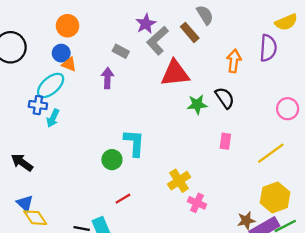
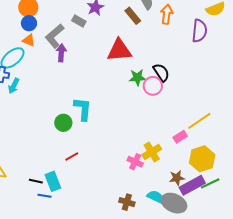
gray L-shape: (158, 41) -> (55, 36), moved
gray rectangle: (121, 51) -> (79, 21), moved
blue circle: (61, 53) -> (29, 23), moved
orange arrow: (234, 61) -> (167, 14), moved
pink circle: (288, 109) -> (153, 86), moved
pink rectangle: (225, 141) -> (180, 137), moved, turned 48
yellow cross: (179, 181) -> (152, 152), moved

